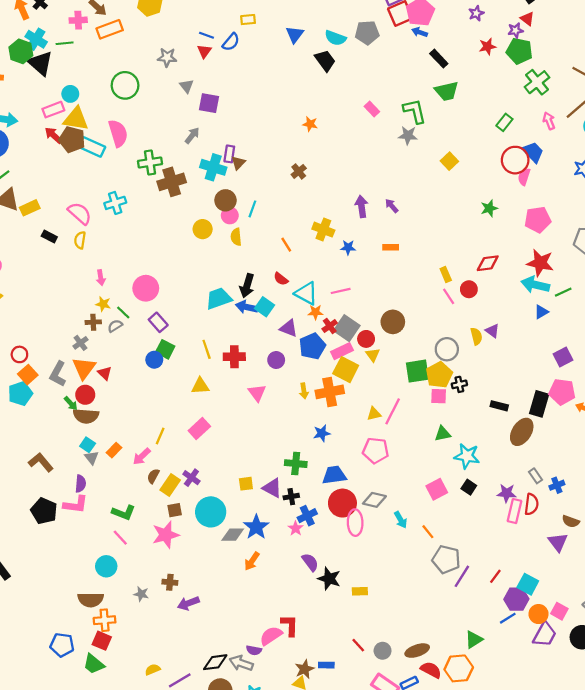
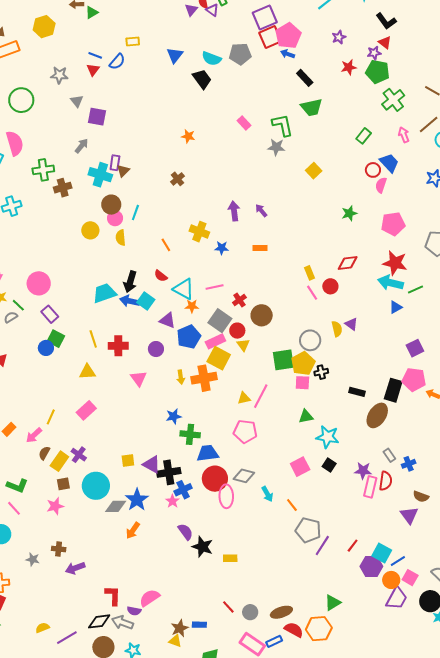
red circle: (515, 160) -> (373, 170), size x0.6
brown cross: (172, 182) -> (63, 188), size x0.7
red cross: (330, 326) -> (239, 300), moved
blue star: (322, 433) -> (174, 416), moved
green cross: (296, 464) -> (190, 434), moved
black cross: (291, 497) -> (169, 472), size x1.6
pink star: (166, 535) -> (55, 506), size x0.7
blue line: (508, 618) -> (398, 561), moved
red L-shape: (290, 625) -> (113, 595), moved

